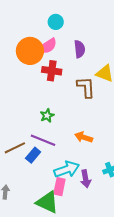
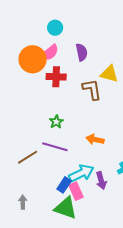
blue rectangle: (33, 155) -> (64, 185), moved
pink rectangle: (59, 187) -> (76, 191), turned -30

